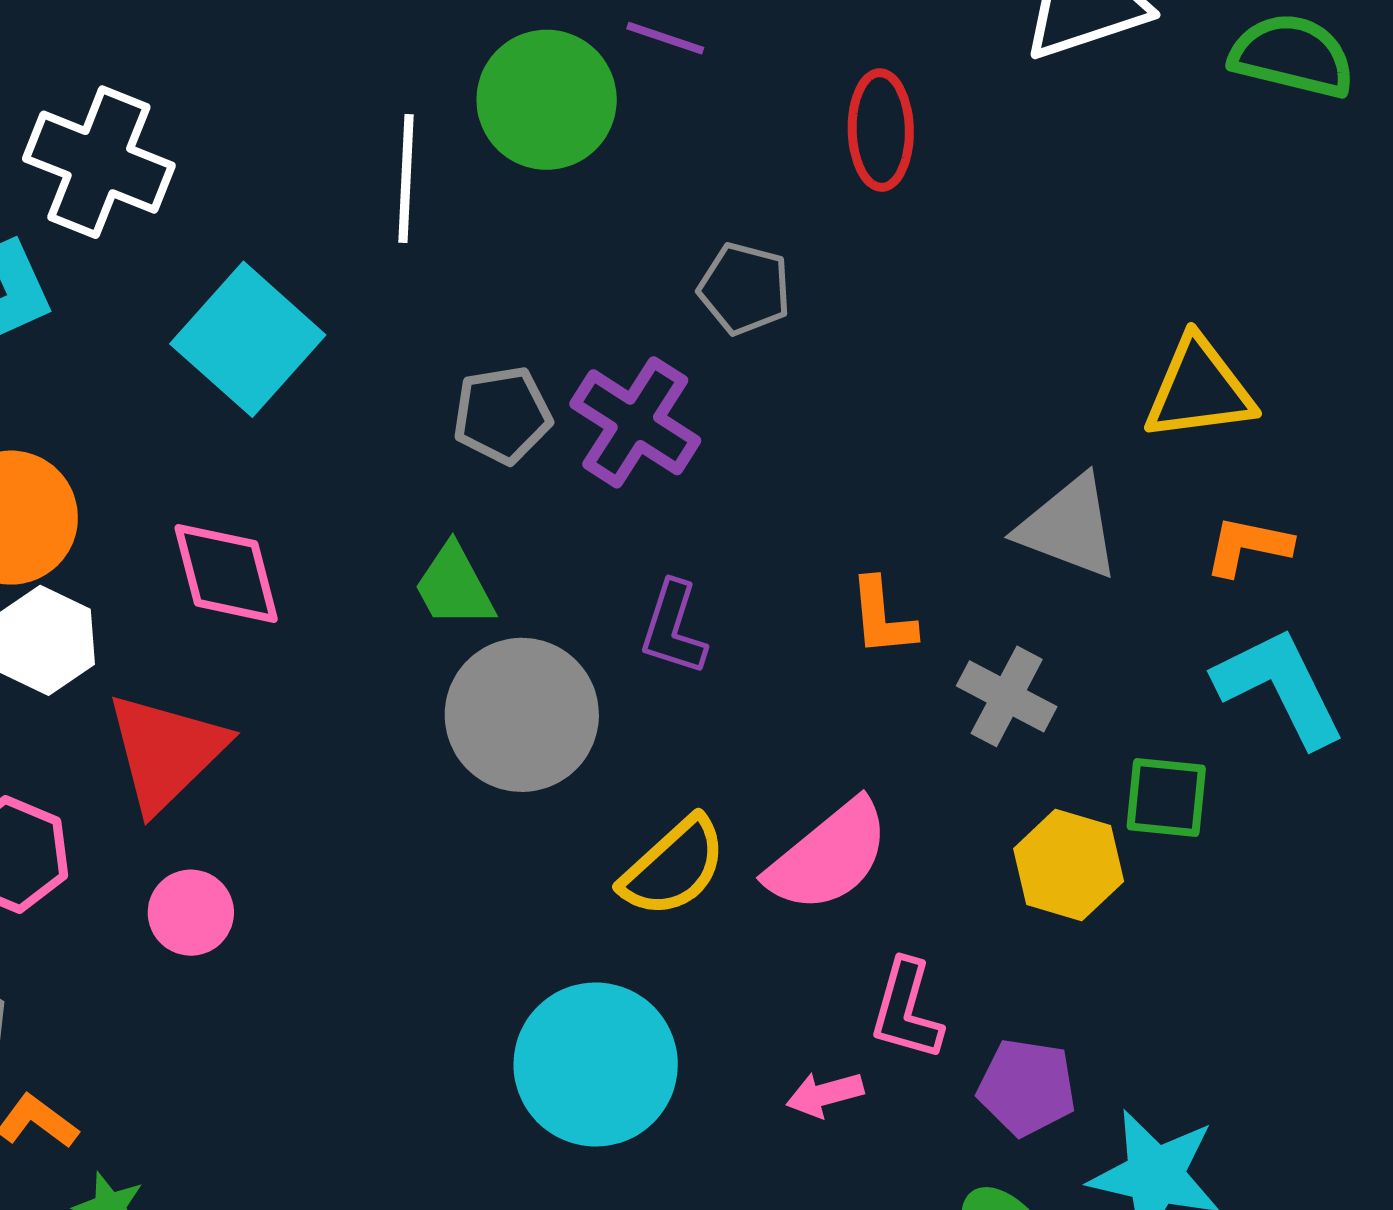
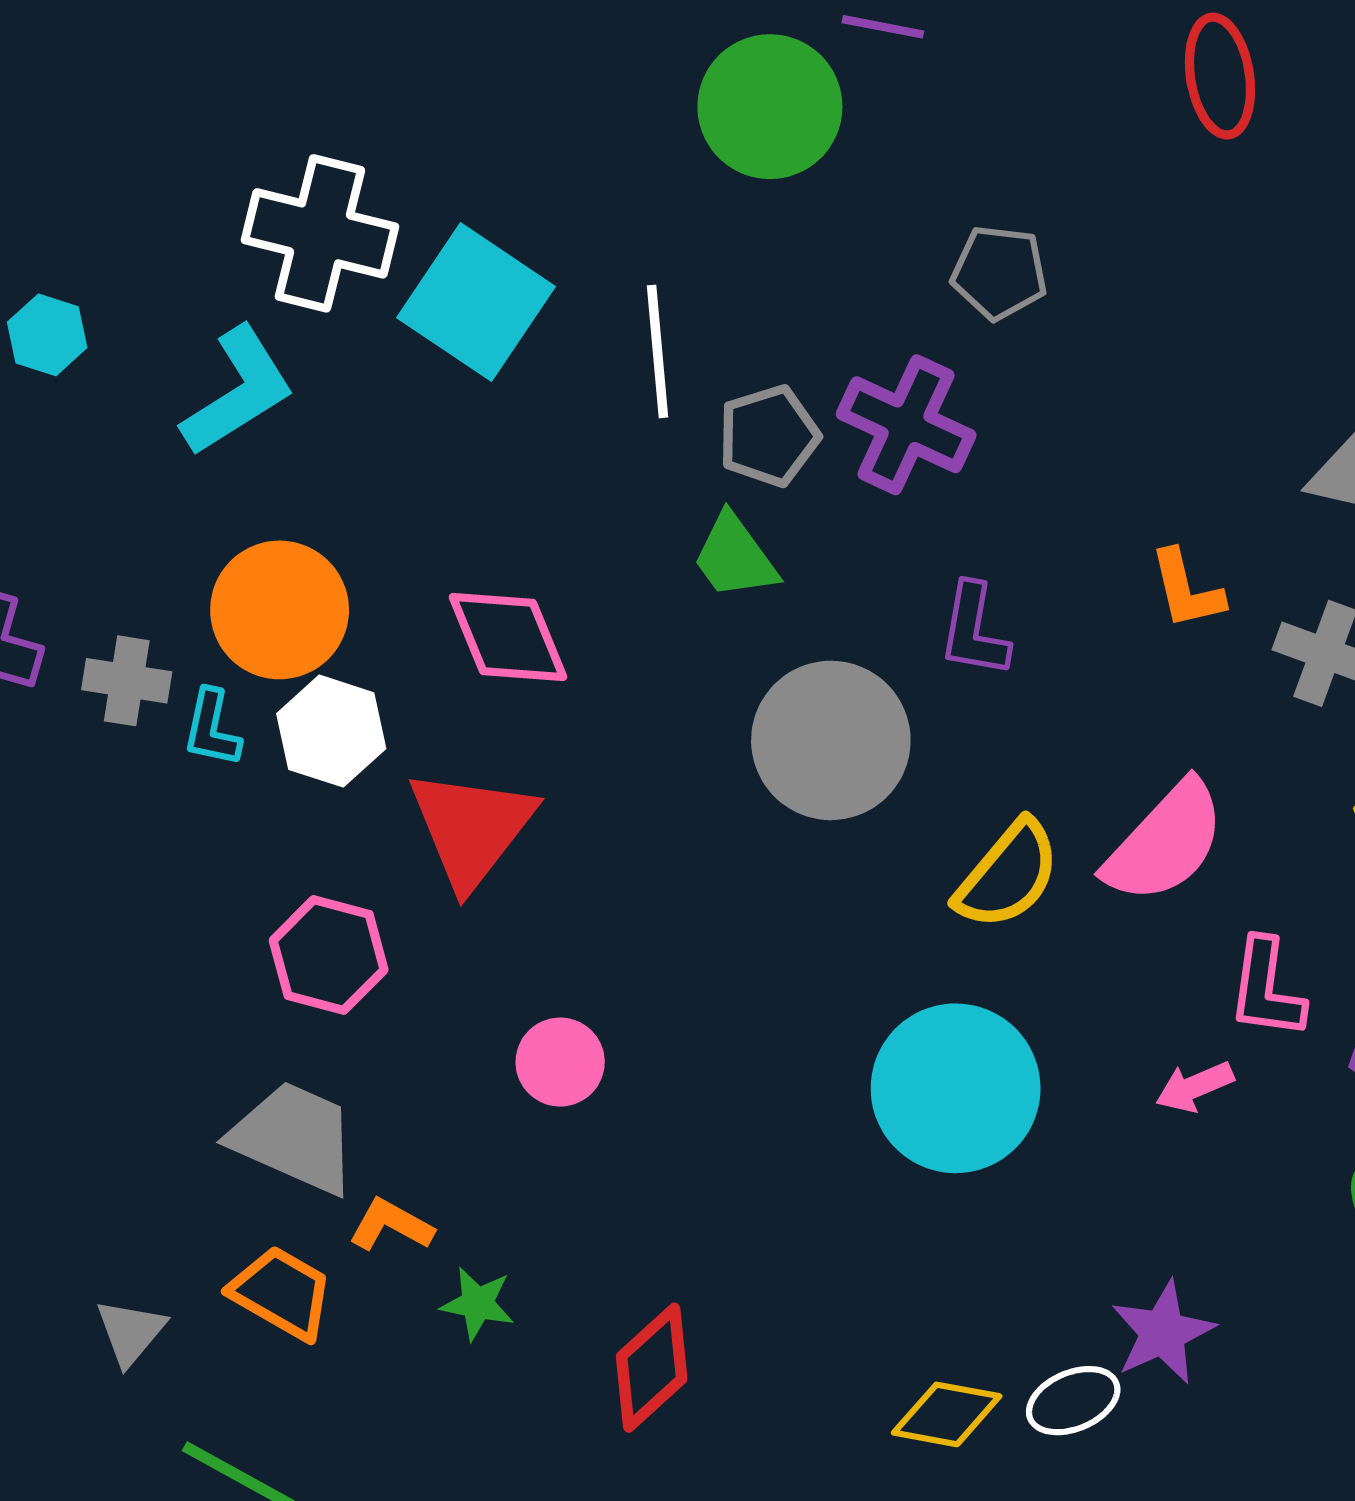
red ellipse: (881, 130) -> (1220, 76), moved
white line: (406, 178) -> (657, 351), moved
cyan square: (248, 339) -> (476, 302), moved
green trapezoid: (454, 586) -> (735, 557), moved
pink circle: (191, 913) -> (560, 1062), moved

